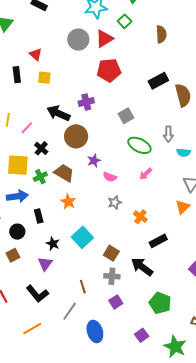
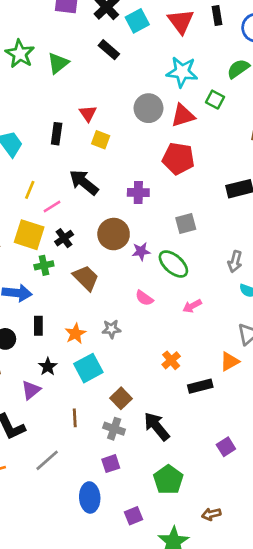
green square: (125, 21) -> (215, 100), turned -32
yellow square: (44, 78) -> (101, 140), moved
black arrow: (58, 113) -> (84, 182), moved
green ellipse: (139, 145) -> (173, 264), moved
purple star: (94, 161) -> (141, 251), moved
yellow square: (18, 165) -> (29, 235), moved
green cross: (40, 177) -> (44, 265), moved
orange star: (68, 202) -> (75, 334), moved
gray star: (115, 202) -> (111, 329), moved
black rectangle: (158, 241) -> (200, 386), moved
brown line: (83, 287) -> (75, 418), moved
blue ellipse: (95, 331) -> (90, 497), moved

